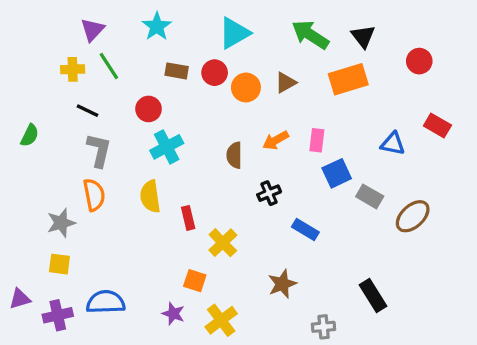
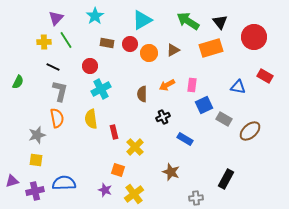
red circle: (419, 61) -> (254, 37), size x1.6
brown star: (282, 284) -> (171, 172), turned -30
black rectangle: (373, 295) -> (226, 179), turned 60

